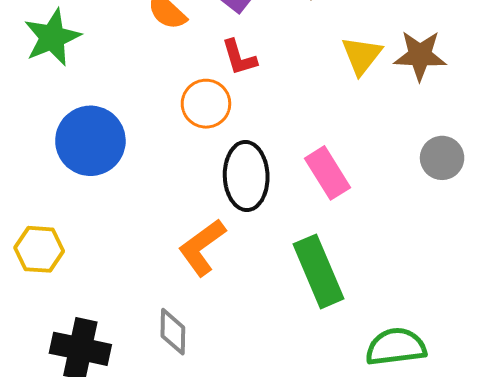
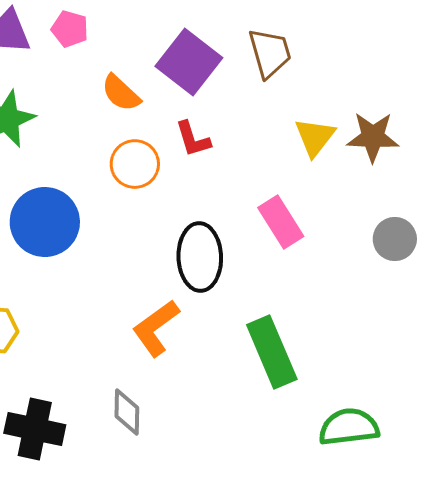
orange circle: (206, 104) -> (135, 164), moved
pink rectangle: (328, 173) -> (281, 222), moved

